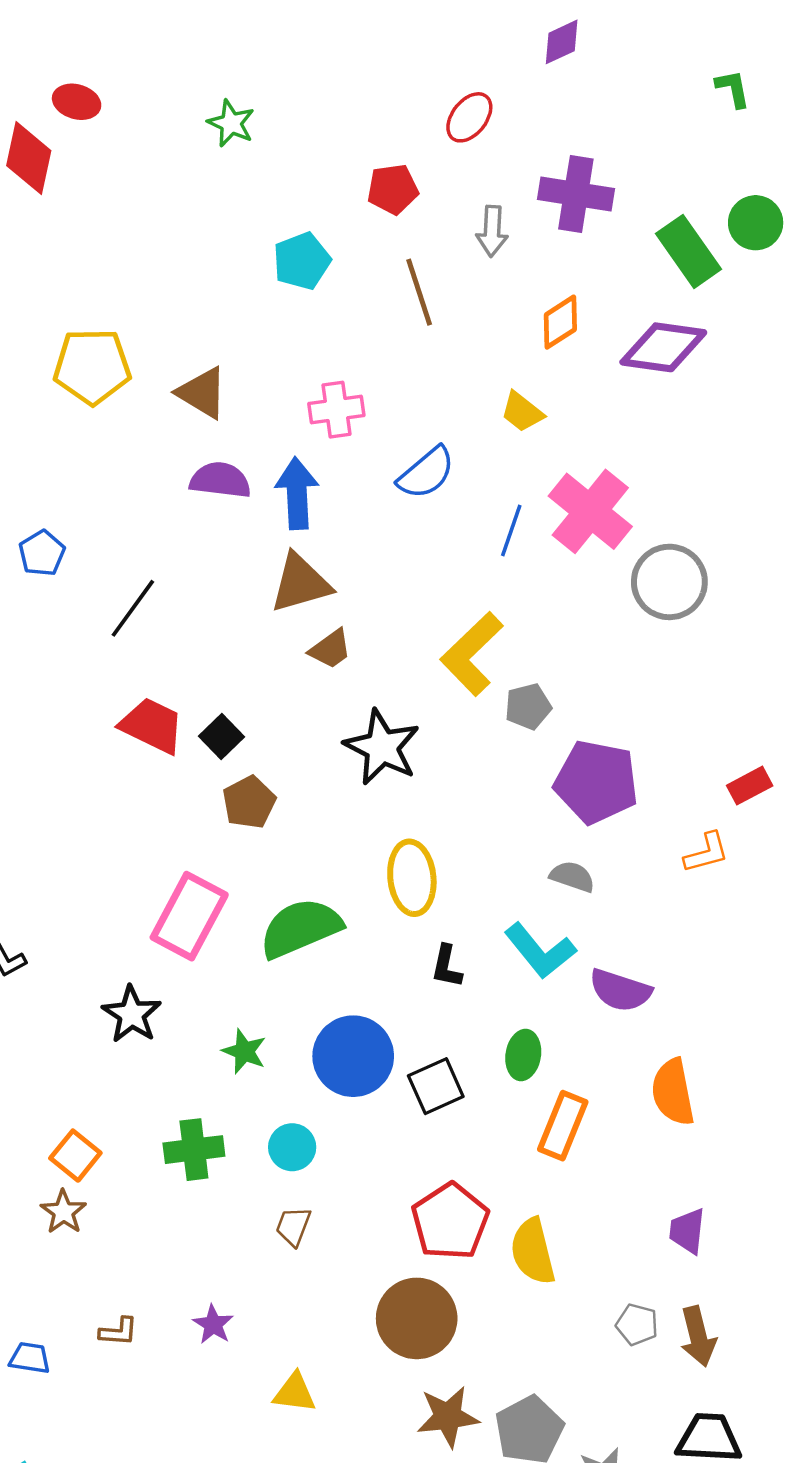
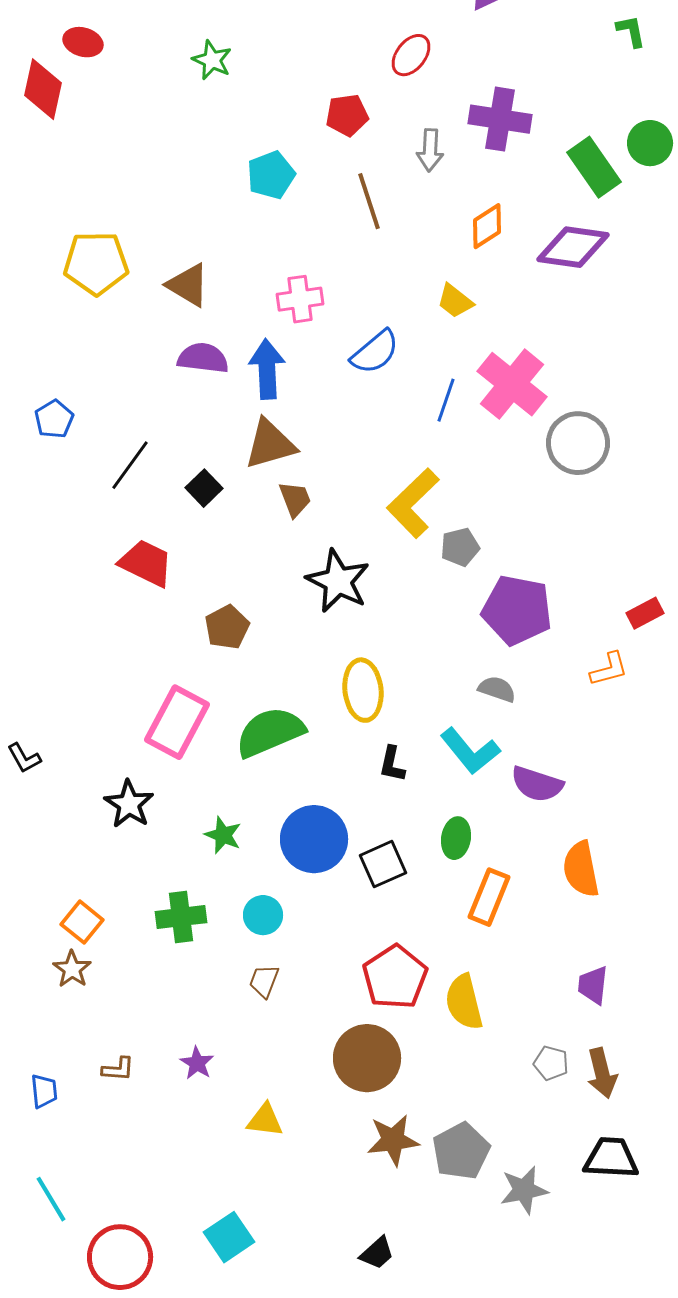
brown trapezoid: (330, 649) -> (295, 499), turned -75
black square: (221, 736) -> (204, 488), moved
blue trapezoid: (30, 1358) -> (44, 1091), turned 75

